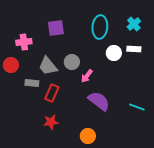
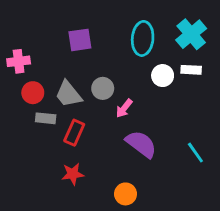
cyan cross: (134, 24) -> (191, 34), size x1.5
pink cross: (24, 42) -> (19, 61), moved
red circle: (11, 65) -> (33, 93), moved
cyan line: (137, 107) -> (195, 153), turned 35

